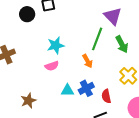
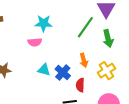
orange arrow: (87, 61) -> (84, 60), moved
blue cross: (86, 88) -> (63, 72), turned -35

